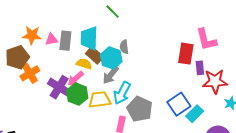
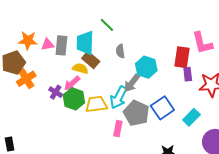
green line: (113, 12) -> (107, 25), moved
cyan hexagon: (111, 58) -> (146, 67), moved
purple rectangle: (200, 68) -> (188, 74), moved
gray arrow: (111, 75) -> (132, 83), moved
purple cross: (59, 87) -> (56, 92), size x0.6
blue square: (179, 104) -> (162, 108), moved

